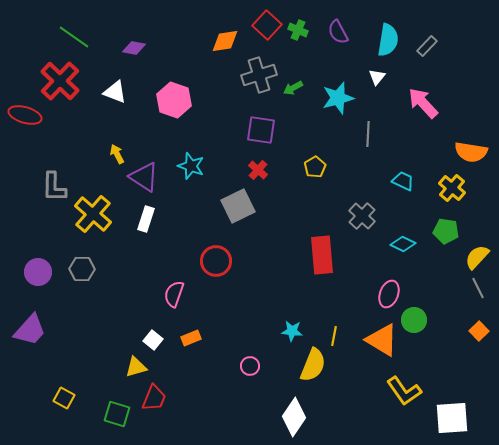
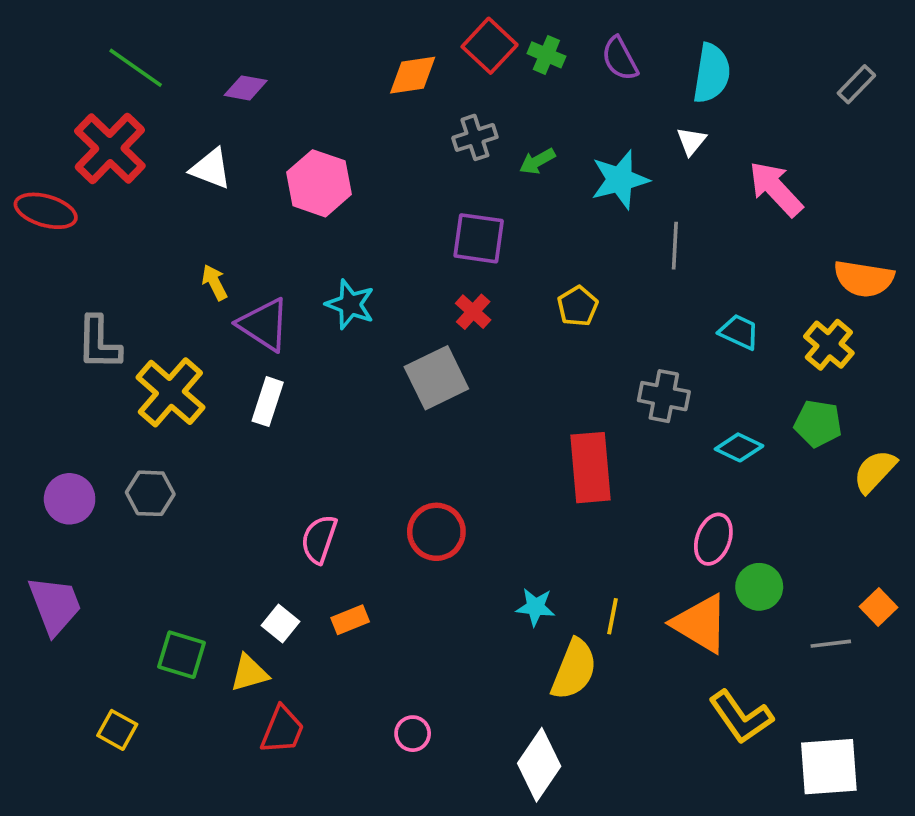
gray rectangle: (427, 46) -> (856, 84), moved
gray cross: (259, 75) -> (475, 137), size x0.7
gray cross: (362, 216) -> (664, 396), turned -32
red circle: (216, 261) -> (436, 532), moved
gray line: (478, 288) -> (831, 644), moved, turned -70
purple trapezoid: (30, 330) -> (55, 605), turned -63
pink circle: (250, 366) -> (413, 734), moved
green square: (117, 414) -> (181, 655), moved

